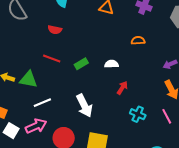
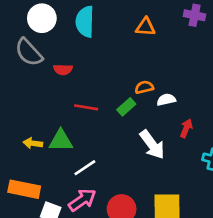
red semicircle: (55, 30) -> (63, 70), moved
orange semicircle: (138, 41) -> (144, 87), moved
white arrow: (84, 106) -> (152, 145), moved

